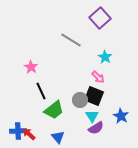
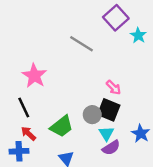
cyan star: (105, 57) -> (138, 35), moved
pink star: (31, 67) -> (34, 76), size x1.5
black line: (41, 91) -> (24, 108), moved
red arrow: (29, 134) -> (28, 134), moved

